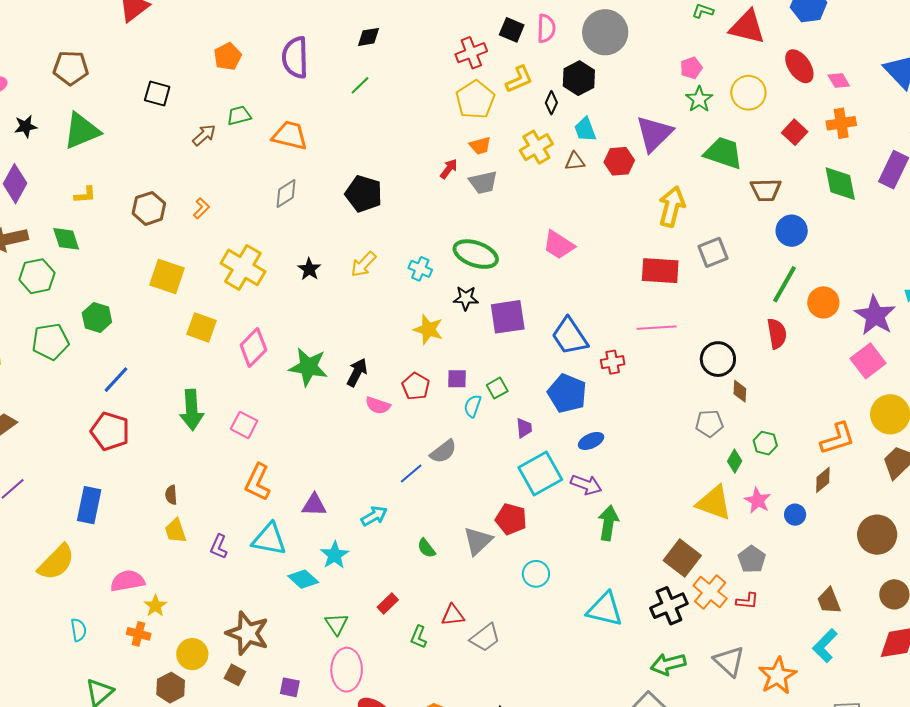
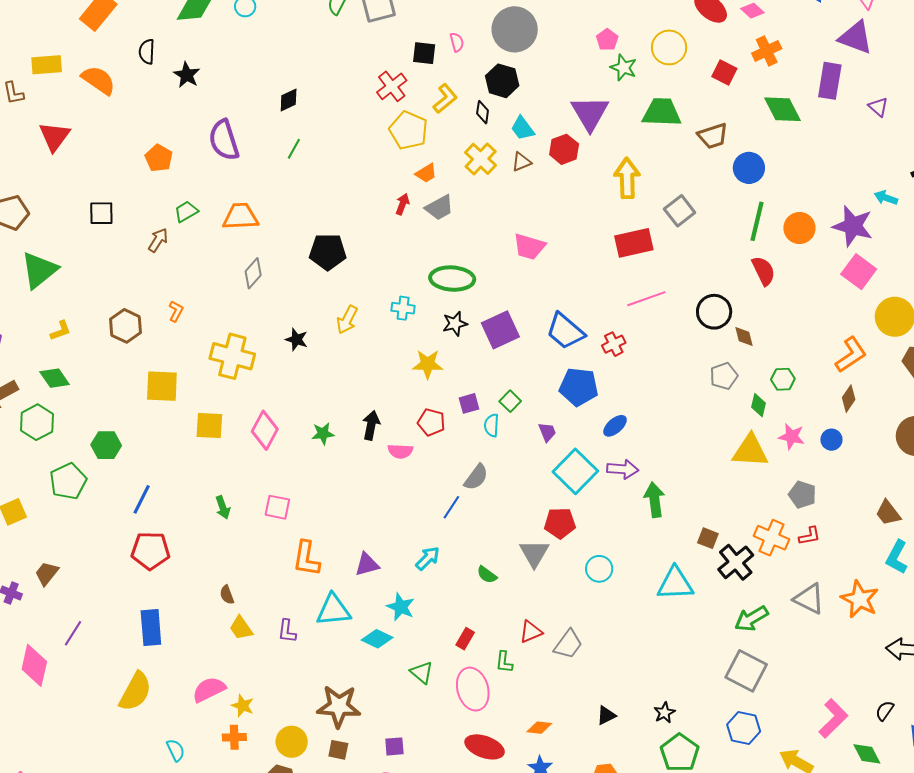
pink semicircle: (546, 28) -> (457, 42), size x0.7
green star: (308, 367) -> (323, 434), size x0.6
green arrow: (192, 410) -> (223, 507), size x0.6
brown square: (682, 558) -> (708, 538), moved, size x0.6
pink ellipse: (347, 670) -> (473, 689), moved

